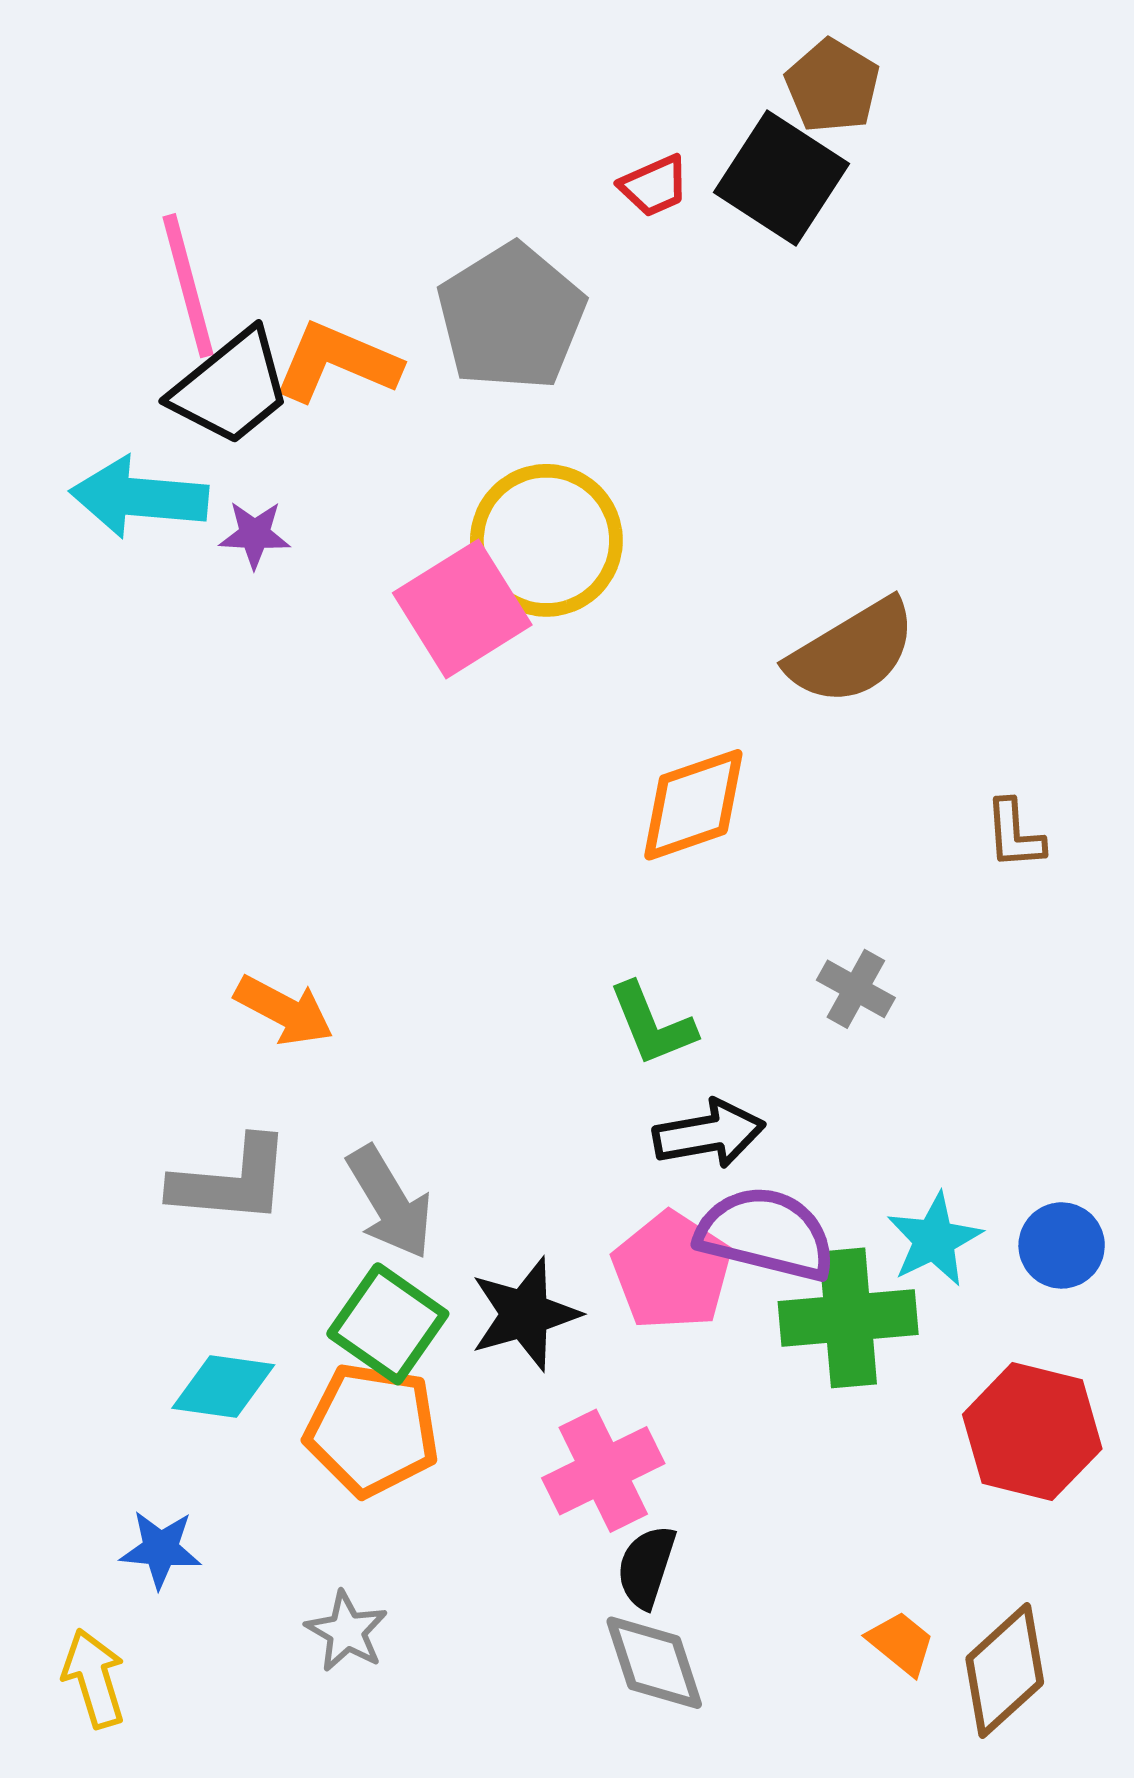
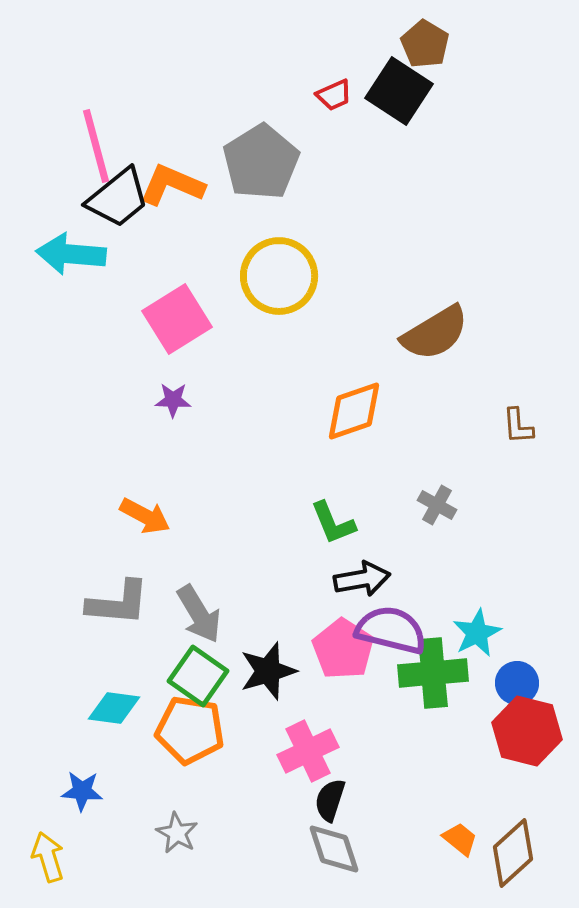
purple star: (255, 534) -> (173, 400), moved
pink square: (462, 609) -> (177, 319), moved
blue circle: (1062, 1245) -> (517, 683), moved

